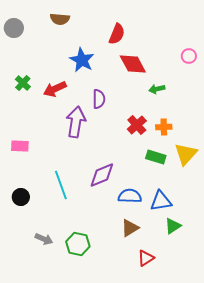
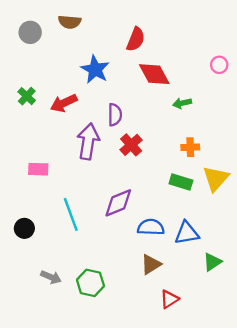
gray circle: (14, 28) -> (30, 32), moved
red cross: (137, 125) -> (131, 145), moved
pink rectangle: (20, 146) -> (38, 169), moved
green triangle: (173, 226) -> (212, 262), moved

